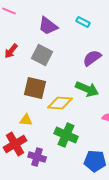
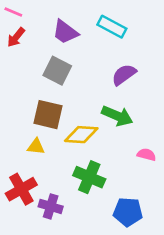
cyan rectangle: (83, 22) -> (112, 27), size x1.5
red arrow: (11, 51) -> (16, 37), moved
yellow triangle: (26, 120) -> (36, 147), moved

